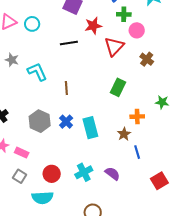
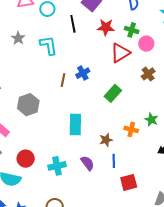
green cross: (124, 14) -> (132, 30), moved
black line: (69, 43) -> (73, 24), moved, turned 72
cyan L-shape: (37, 72) -> (49, 45), moved
orange cross: (137, 117) -> (131, 129), moved
blue cross: (66, 122) -> (83, 73), moved
purple semicircle: (112, 174) -> (87, 163), moved
red square: (159, 181) -> (129, 182), moved

